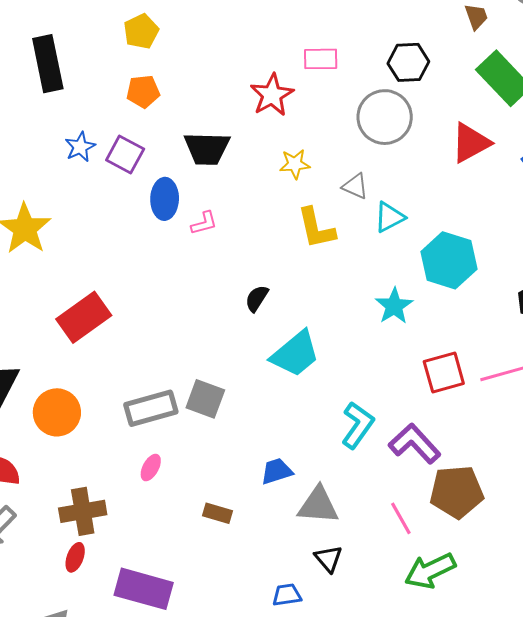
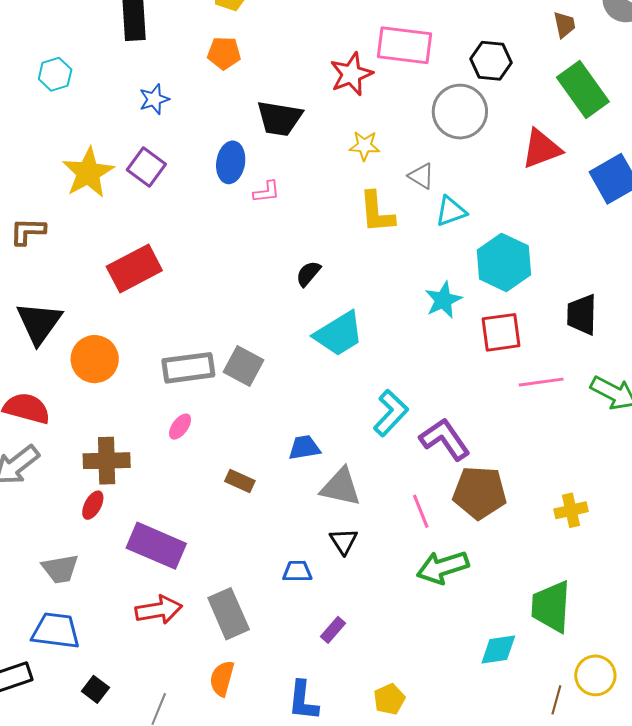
pink rectangle: (321, 59) -> (405, 45), size x1.6
purple square: (125, 155) -> (146, 167), moved
red square: (444, 372) -> (501, 332), moved

